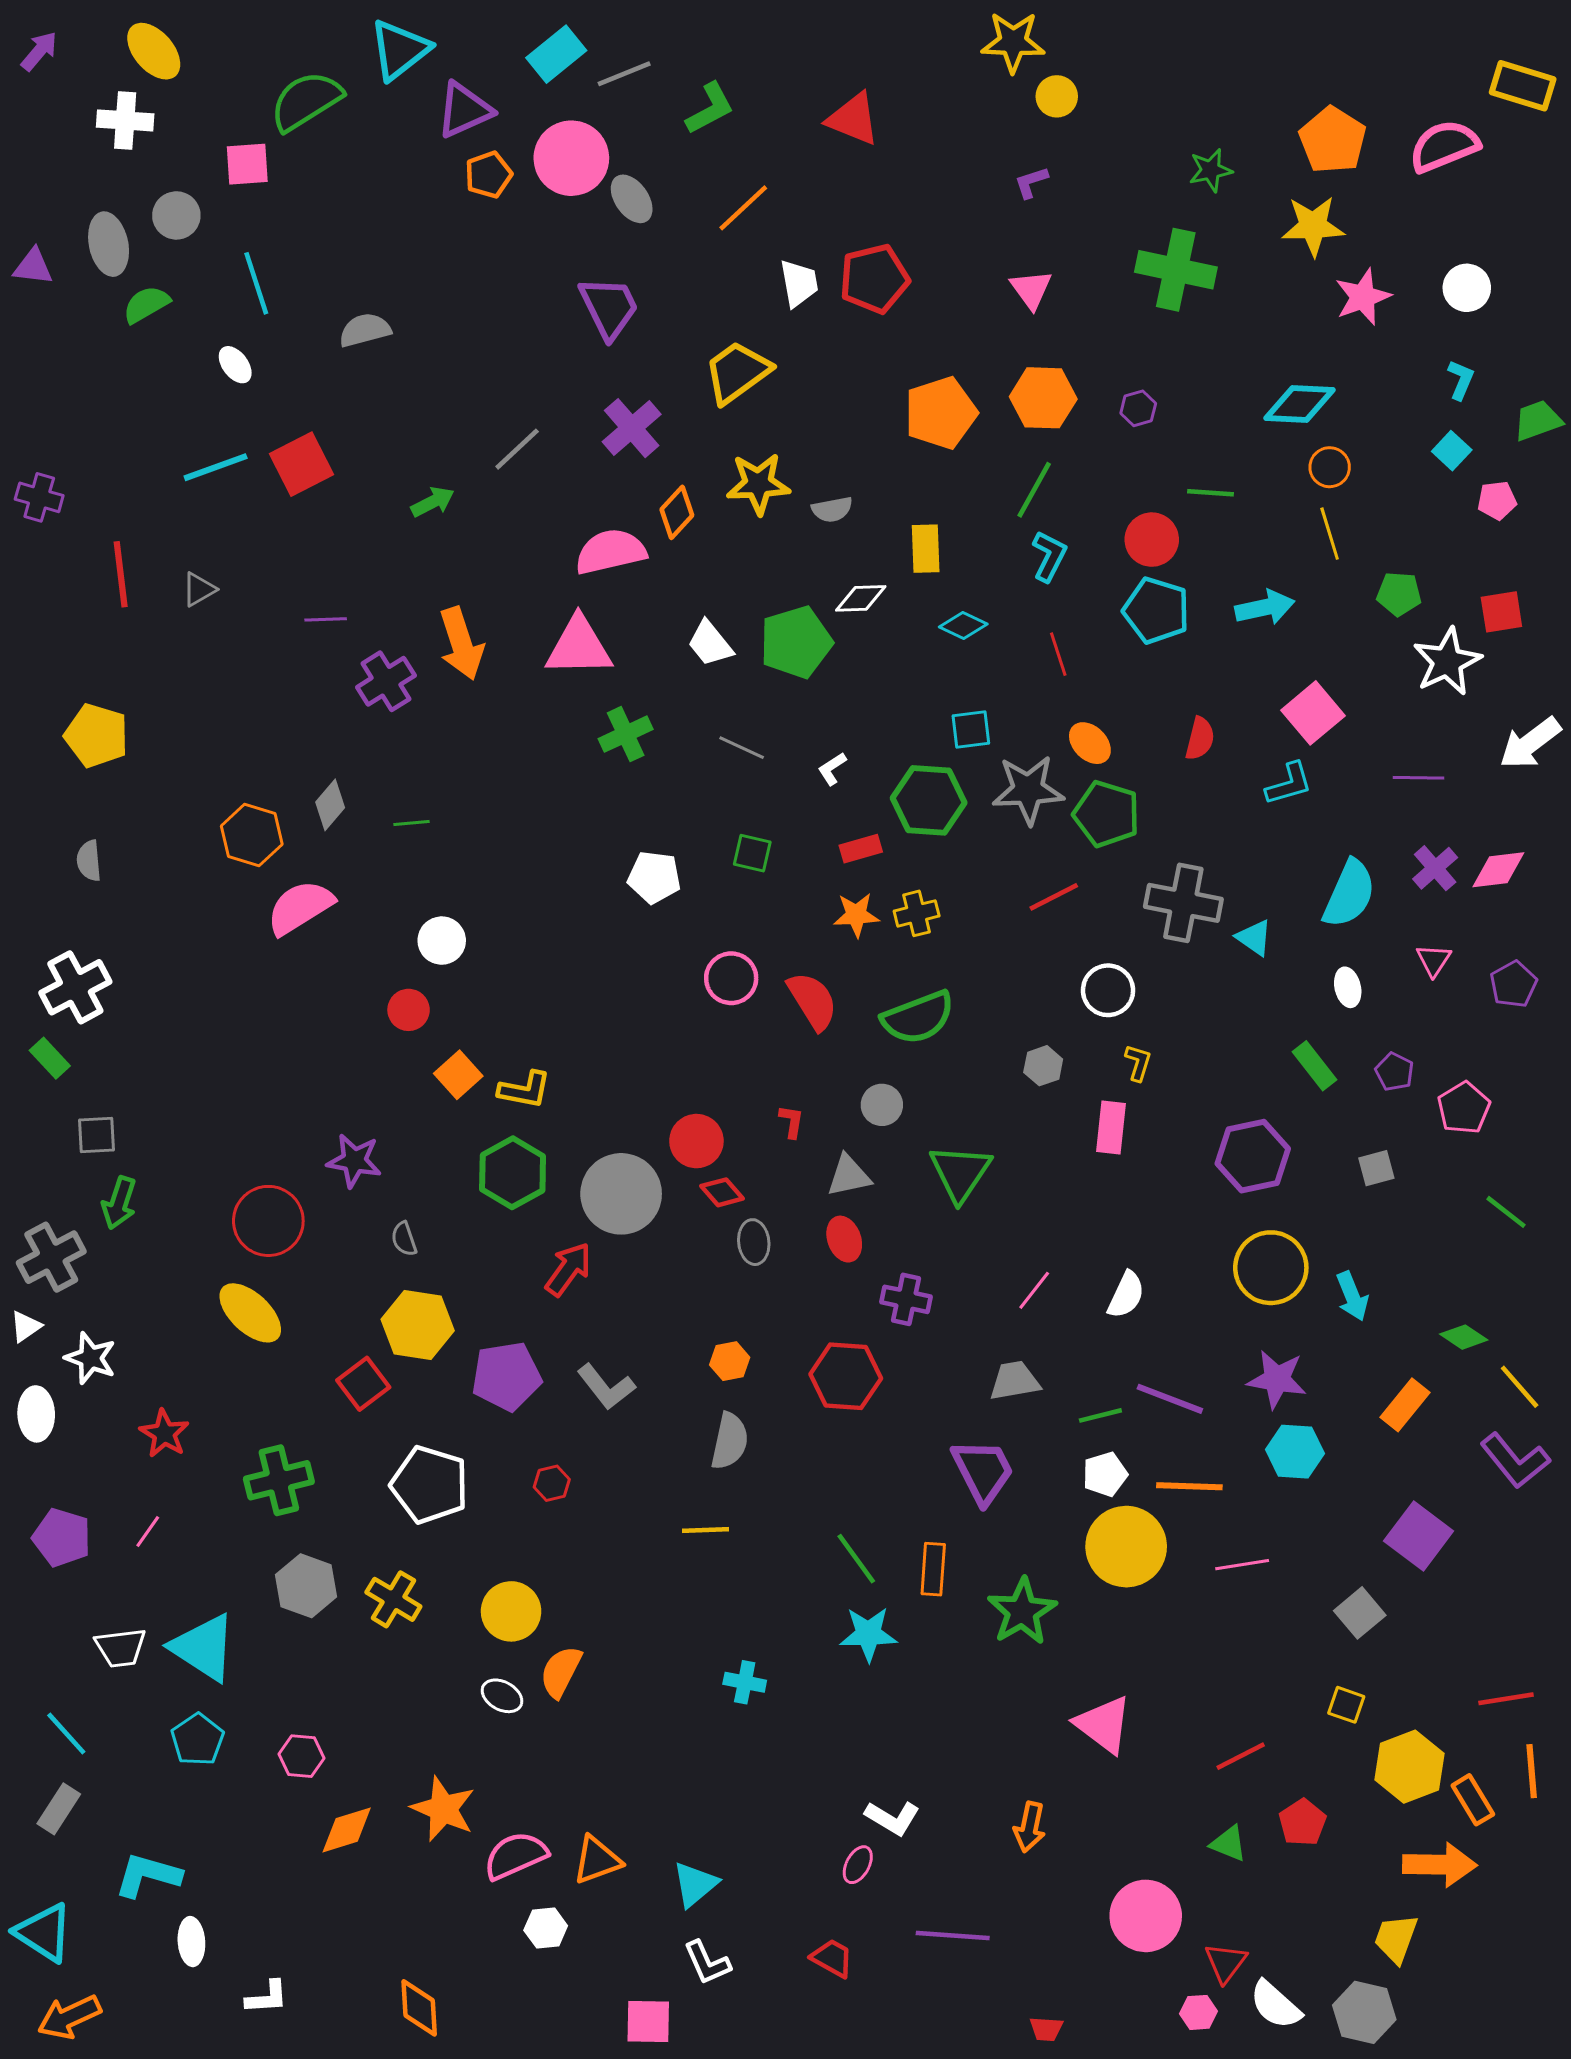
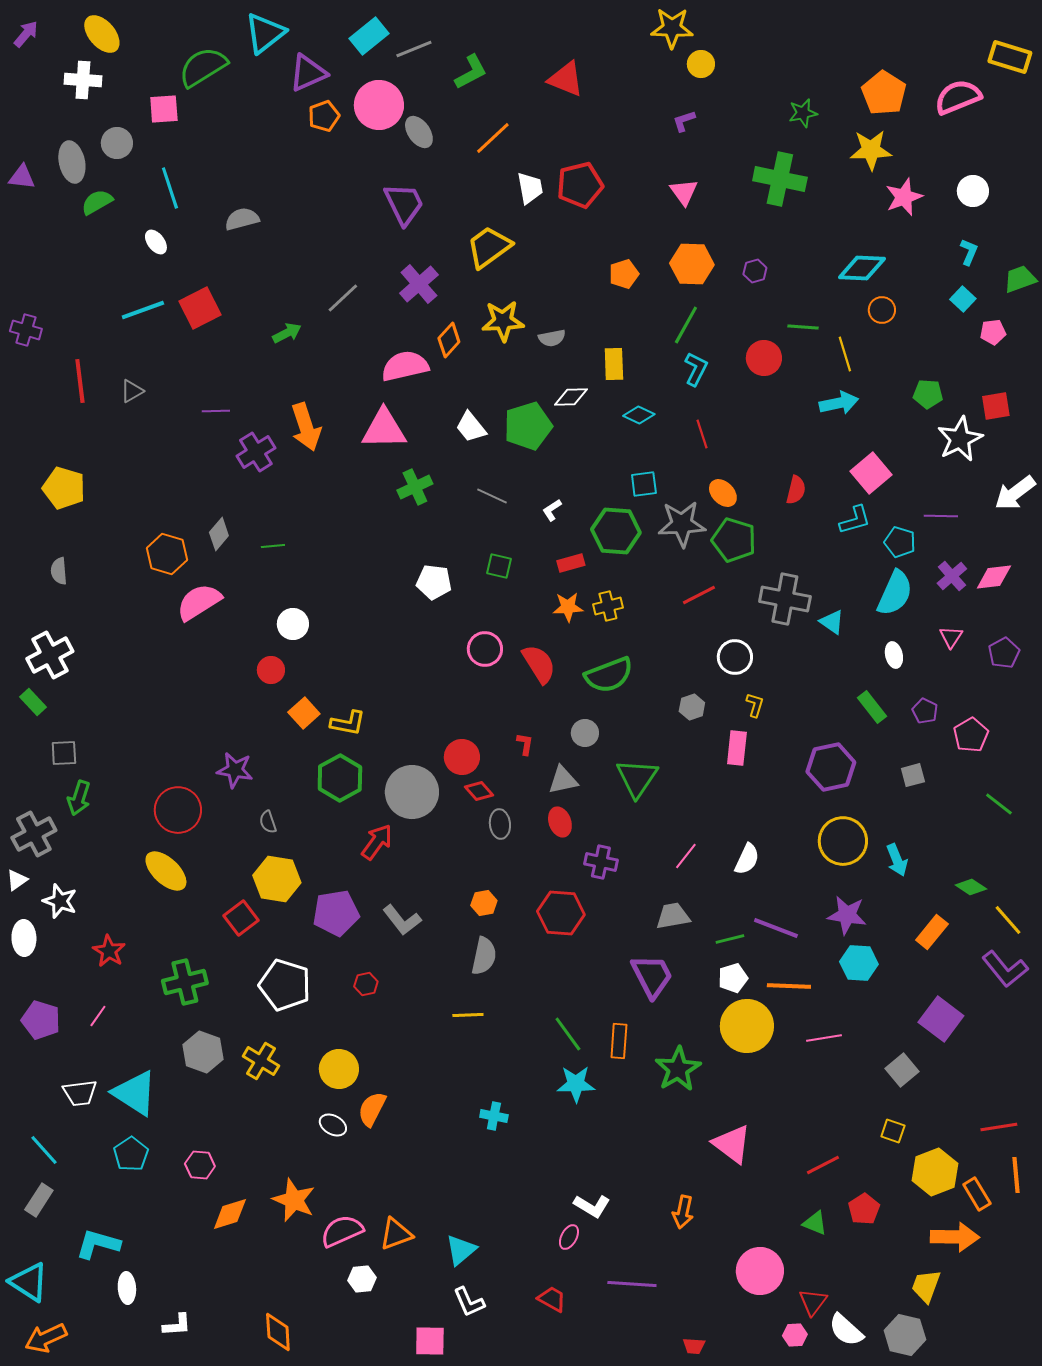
orange pentagon: (941, 413) -> (624, 274), size x0.6
yellow line: (1330, 534) -> (845, 354), moved
cyan pentagon: (1156, 610) -> (900, 542), moved, size x0.7

